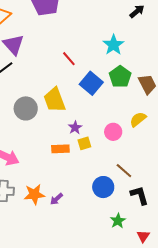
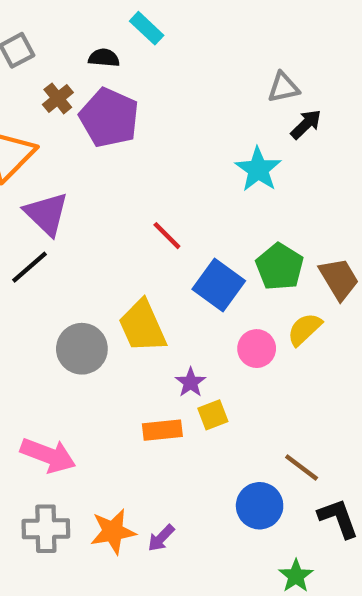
cyan star: (114, 45) -> (258, 169), moved
yellow semicircle: (138, 119) -> (305, 329), moved
pink circle: (113, 132) -> (257, 349), moved

